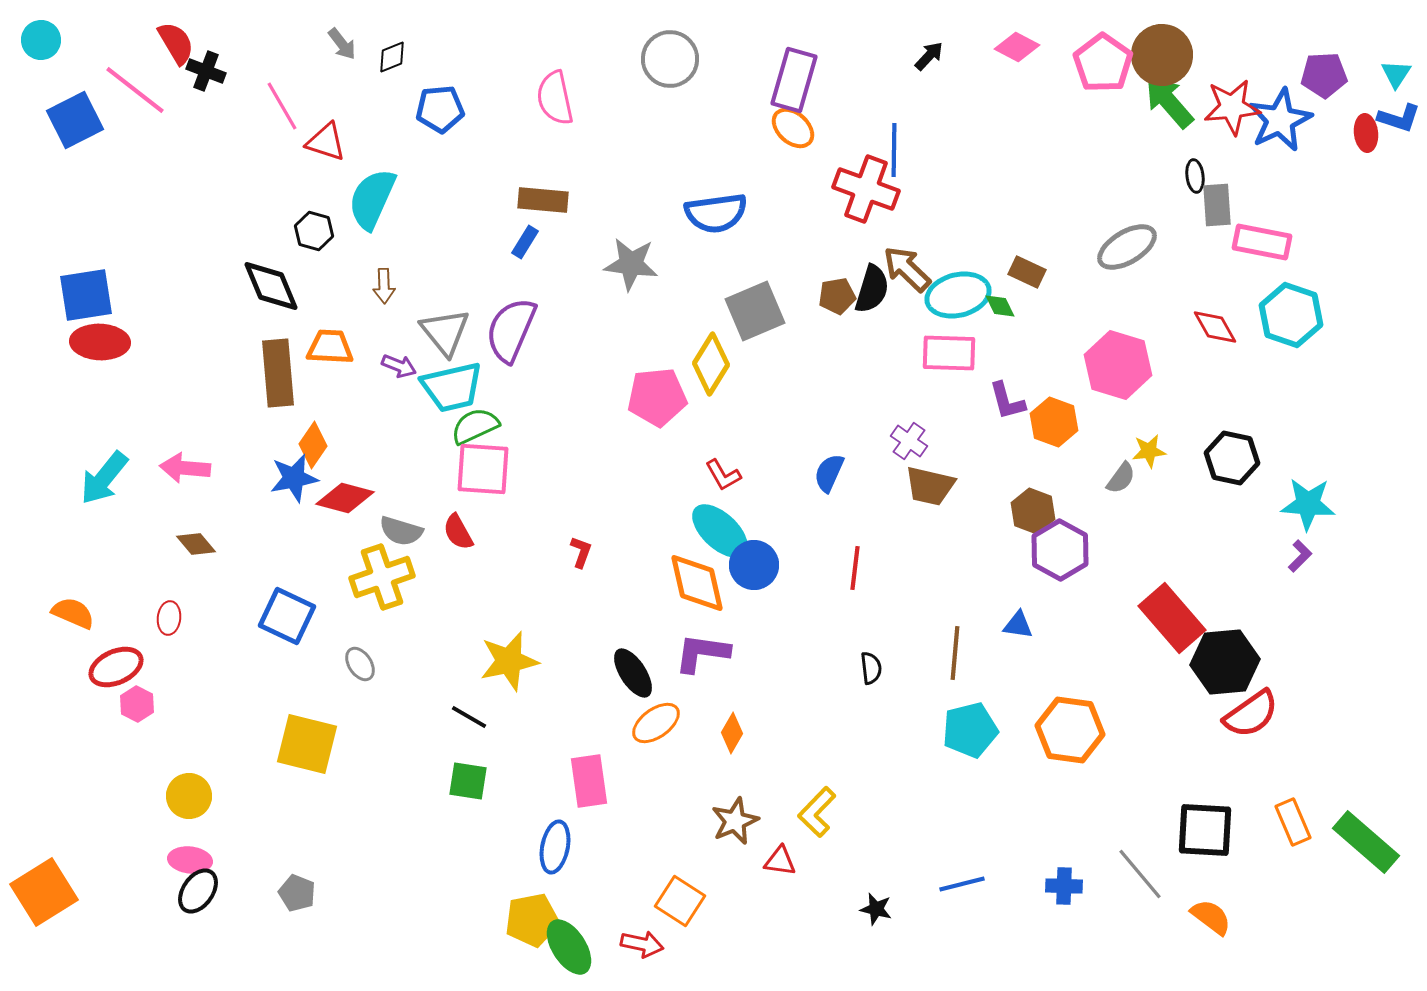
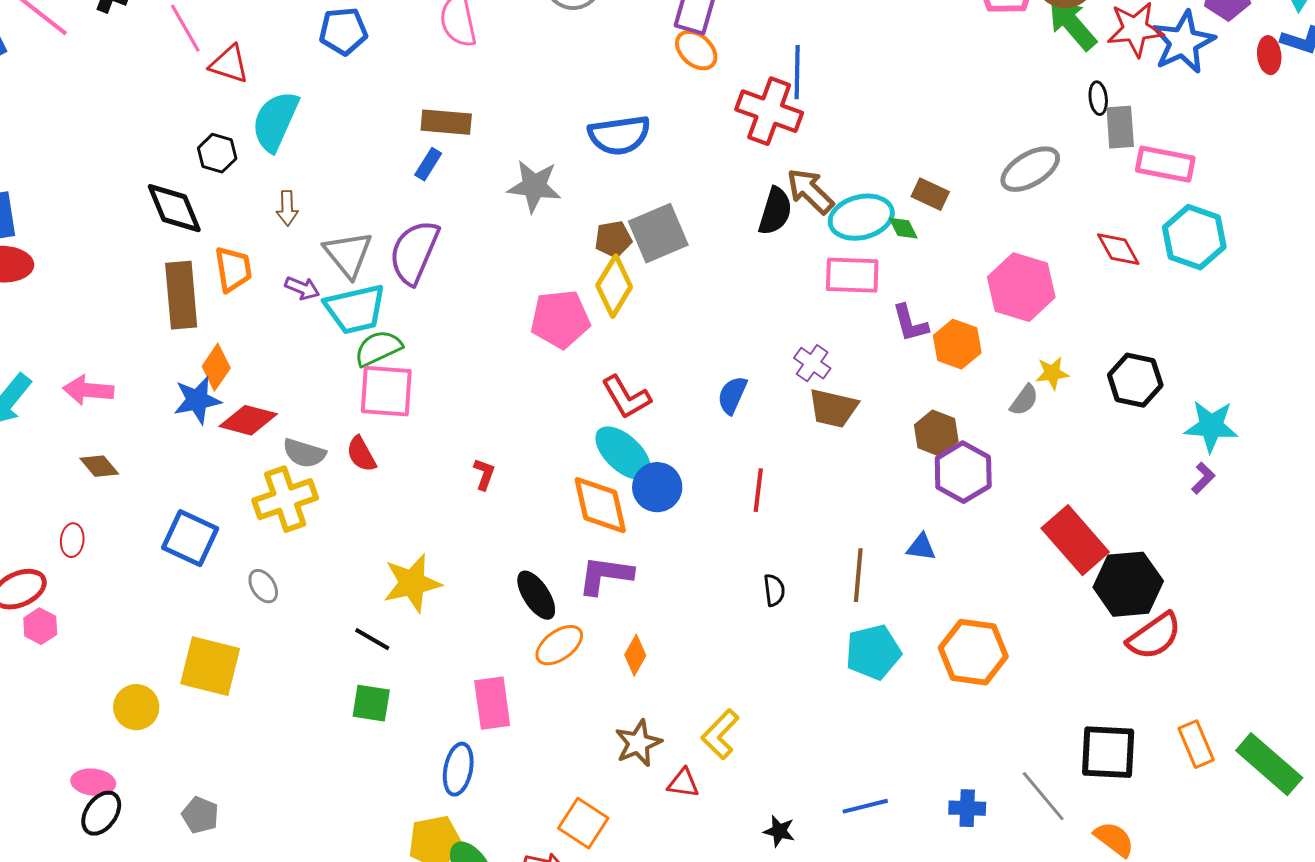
brown pentagon: (837, 296) -> (613, 239), moved
orange trapezoid: (330, 347) -> (233, 269), turned 78
red L-shape: (723, 475) -> (626, 397), size x1.4
yellow circle: (189, 796) -> (136, 707), moved

